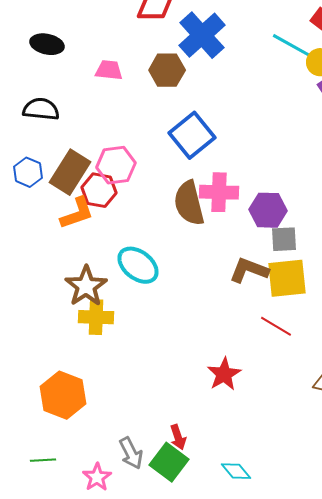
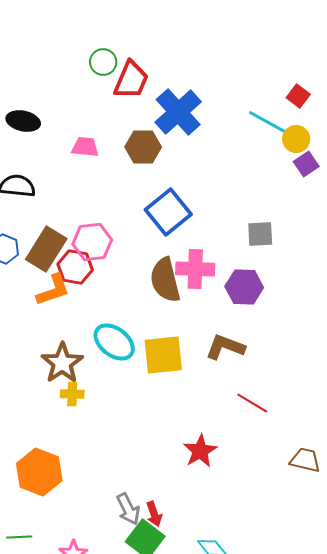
gray square: (284, 239) -> (260, 234), moved
yellow square: (287, 278) -> (163, 355), moved
yellow cross: (96, 317) -> (72, 394), size x0.7
gray arrow: (131, 453) -> (128, 509), moved

